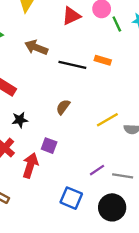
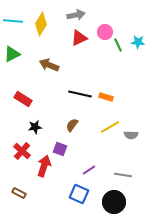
orange rectangle: (103, 60) -> (106, 97), moved
black line: (72, 65) -> (80, 94), moved
brown semicircle: (63, 107) -> (72, 125), moved
purple line: (97, 170) -> (89, 170), moved

